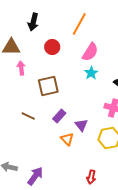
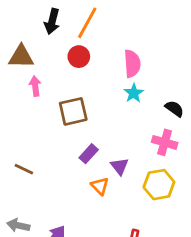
orange line: (79, 24) -> (87, 23), moved
pink semicircle: (90, 52) -> (132, 64), turned -36
brown line: (28, 116) -> (24, 169), moved

